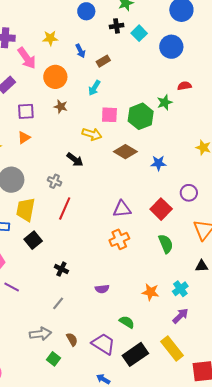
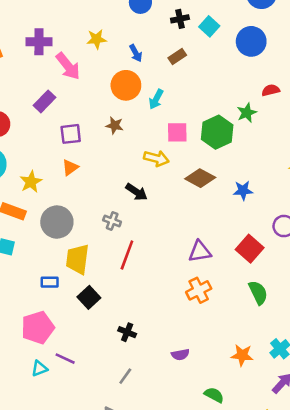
brown rectangle: (103, 61) -> (177, 57), moved
orange circle: (55, 77) -> (126, 85), moved

